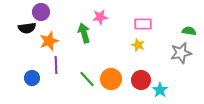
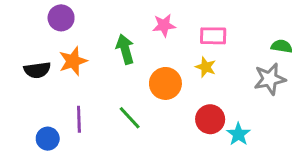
pink star: (100, 17) -> (164, 25), moved
black semicircle: (27, 28) -> (37, 70), moved
purple line: (56, 65) -> (79, 119), moved
blue circle: (32, 78) -> (48, 139), moved
orange circle: (111, 79) -> (165, 83), moved

